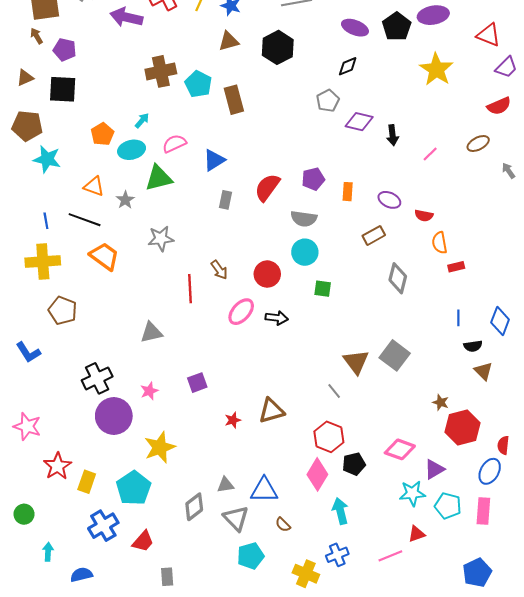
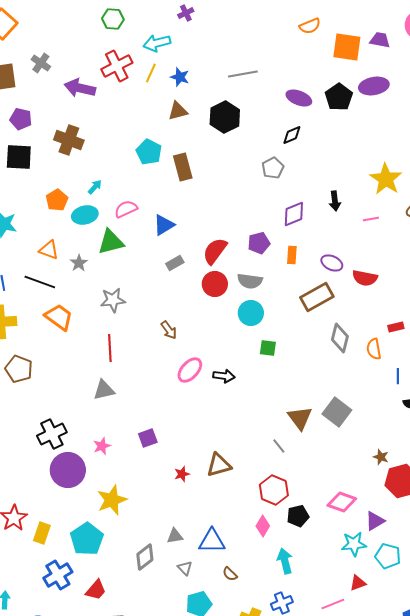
yellow star: (436, 69) -> (386, 179), moved
brown cross: (161, 71) -> (69, 140), moved, turned 32
purple diamond: (359, 122) -> (294, 214), moved, turned -36
pink line: (430, 154) -> (371, 219), turned 35
gray rectangle: (226, 200) -> (175, 263), turned 48
red semicircle: (424, 216) -> (365, 278), size x1.4
brown rectangle: (374, 235) -> (317, 297), size x1.5
orange semicircle: (440, 243) -> (374, 349), moved
red circle: (267, 274) -> (215, 284), moved
red line: (190, 289) -> (110, 348), moved
pink diamond: (317, 474) -> (263, 526), size x0.7
gray triangle: (236, 518) -> (185, 568), size x0.6

